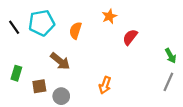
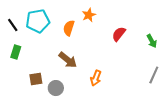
orange star: (109, 16) -> (89, 15), moved
green arrow: (171, 56) -> (152, 41), moved
brown arrow: (60, 61) -> (68, 60), moved
green rectangle: (16, 73) -> (16, 52), moved

